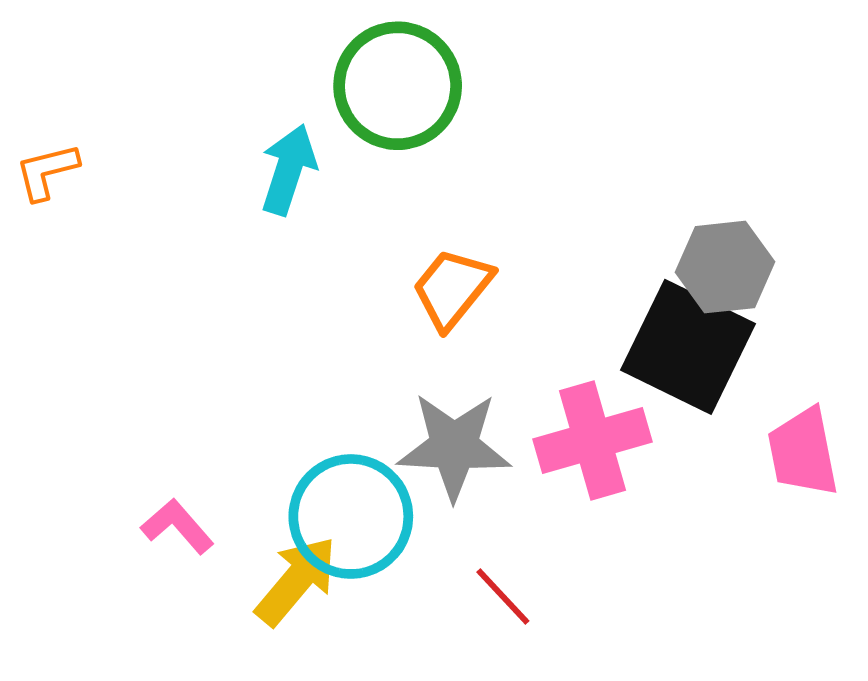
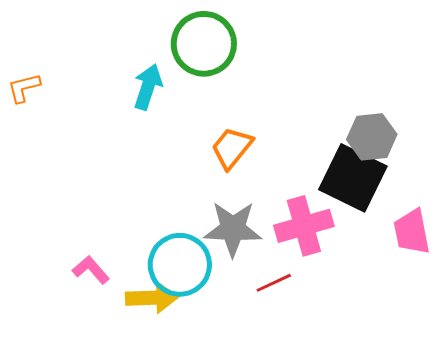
yellow arrow: (296, 581) -> (152, 298), turned 48
red line: (503, 596) -> (274, 283), moved, turned -72

